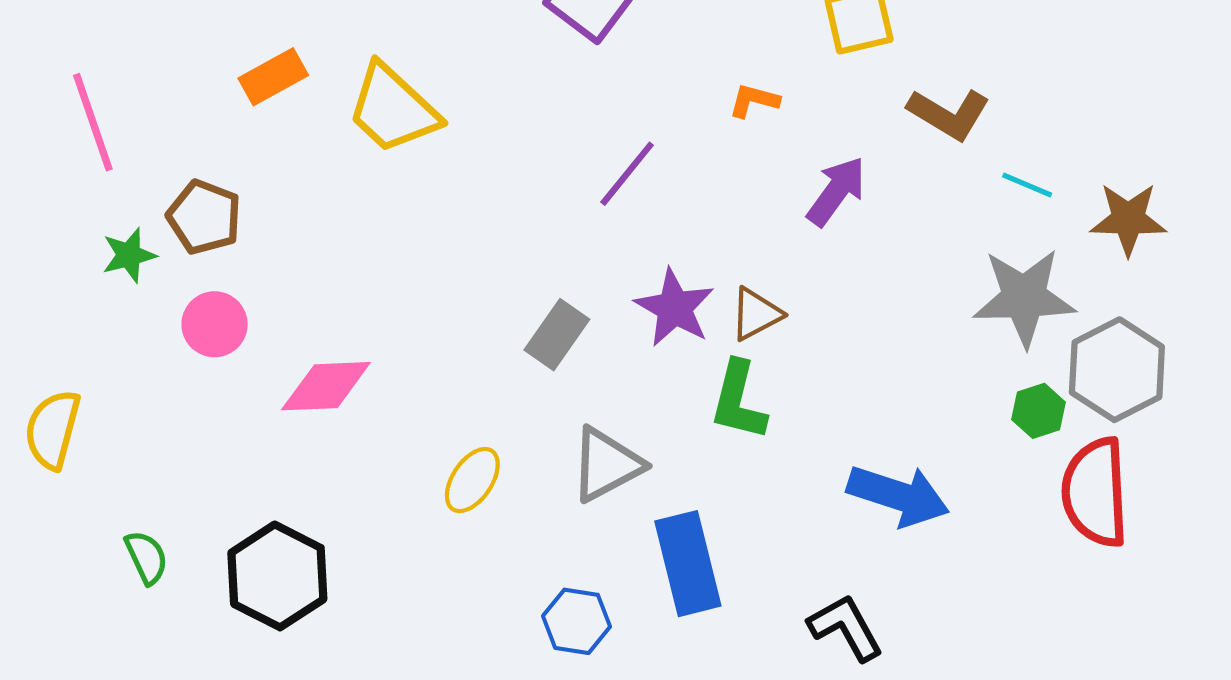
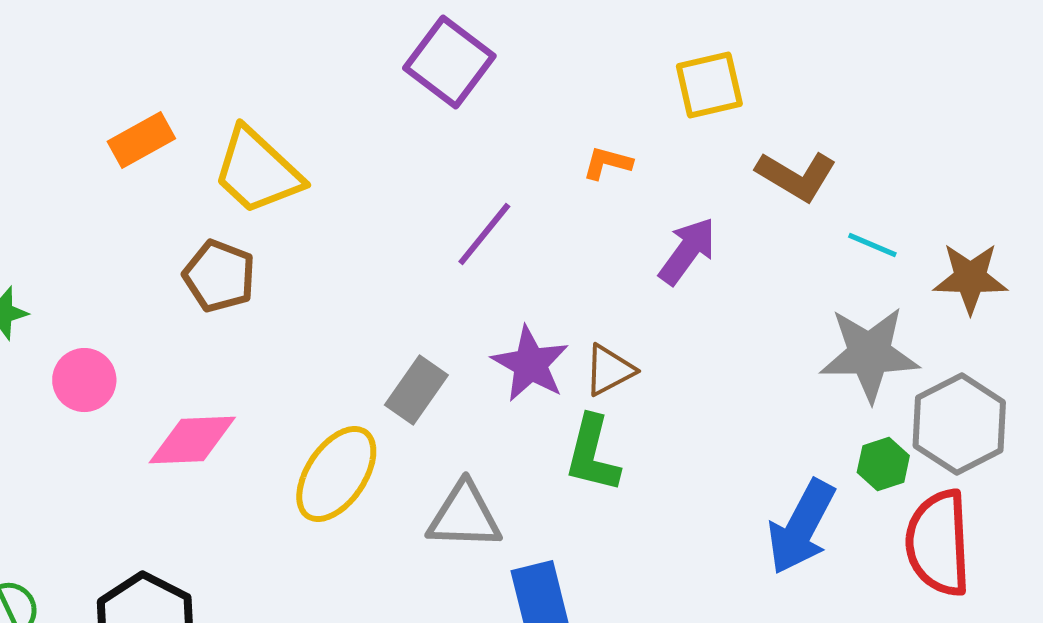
brown pentagon: (204, 217) -> (219, 276), moved
gray triangle: (606, 465) -> (464, 516), turned 30
yellow ellipse: (472, 480) -> (336, 474), moved, size x1.5
blue arrow: (898, 495) -> (801, 527), moved, turned 100

